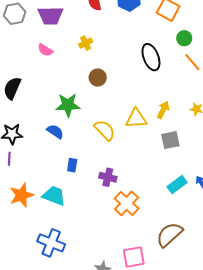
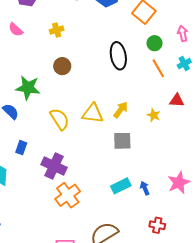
purple cross: (108, 177) -> (54, 166), size x1.4

